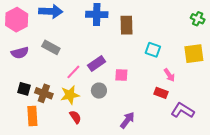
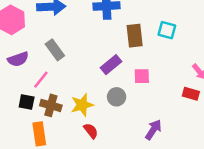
brown rectangle: (126, 25) -> (135, 36), moved
gray rectangle: (51, 47) -> (55, 50), turned 30
cyan square: (153, 50) -> (167, 30), moved
pink line: (73, 72) -> (41, 80), moved

